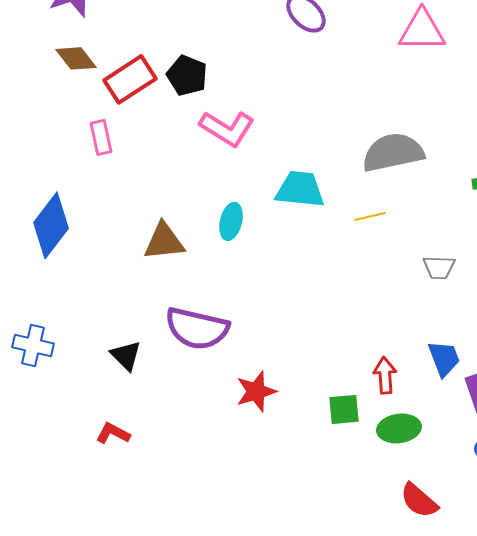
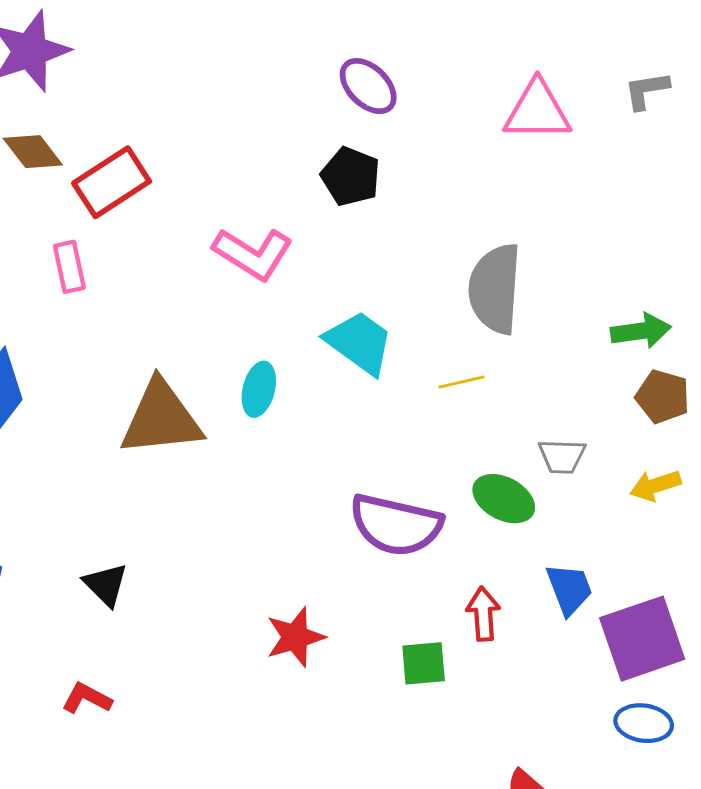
black pentagon: (187, 75) -> (351, 176), moved
gray semicircle: (393, 152) -> (495, 289), turned -74
cyan trapezoid: (300, 189) -> (359, 343), turned 30
brown triangle: (164, 241) -> (161, 418), size x1.4
purple semicircle: (197, 328) -> (396, 525), moved
green ellipse: (399, 428) -> (504, 499), moved, turned 36

